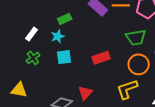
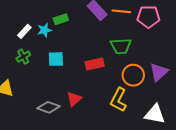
cyan star: (58, 36) -> (44, 30), moved
green trapezoid: (136, 37) -> (121, 46), moved
yellow L-shape: (127, 89) -> (118, 100), turned -50

